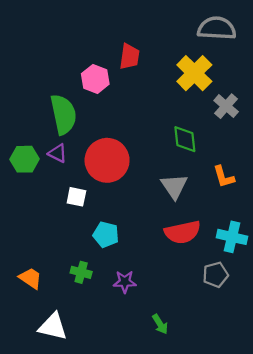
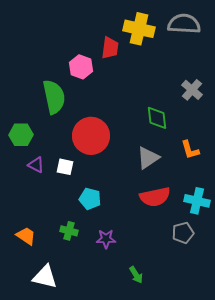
yellow cross: (194, 73) -> (139, 29), moved, turned -32
purple triangle: (58, 153) -> (36, 165), moved
gray triangle: (174, 186) -> (148, 158), turned 30

